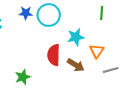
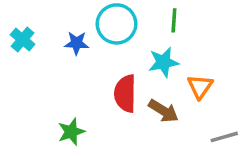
blue star: (26, 13) -> (77, 43), moved
green line: (102, 13) -> (174, 20), moved
gray line: (111, 70) -> (224, 137), moved

